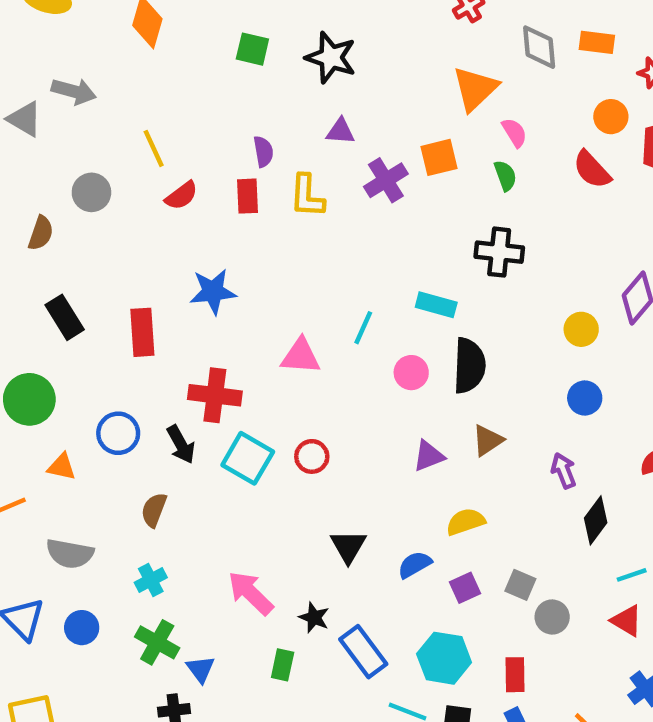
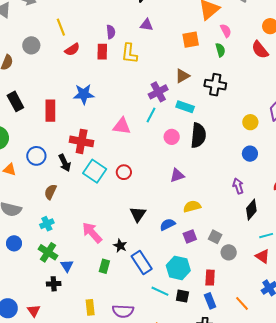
purple cross: (386, 180) -> (158, 92), moved
brown triangle: (488, 440) -> (182, 76), moved

